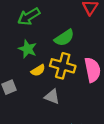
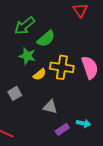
green semicircle: (64, 38) -> (46, 39), moved
gray triangle: (52, 97) -> (50, 107), moved

